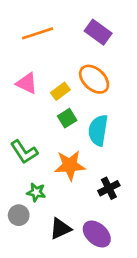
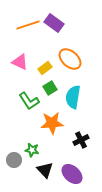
purple rectangle: (98, 32) -> (54, 23), moved
green L-shape: (24, 152) -> (29, 101), moved
green star: (36, 192) -> (32, 150), moved
black triangle: (60, 229) -> (45, 170), turned -48

